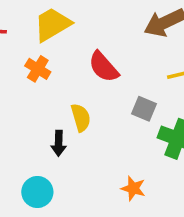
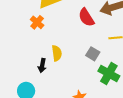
red semicircle: (104, 67) -> (86, 17), moved

